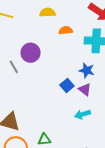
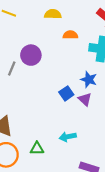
gray line: (14, 67) -> (12, 68), turned 48
cyan arrow: (83, 114) -> (68, 137), moved

